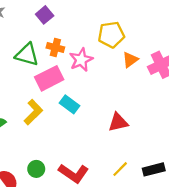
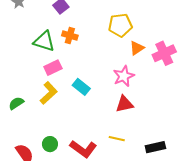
pink star: (81, 60) -> (124, 76), moved
pink rectangle: (49, 78) -> (53, 68), moved, size x0.7
yellow line: (120, 169) -> (117, 139), moved, turned 56

